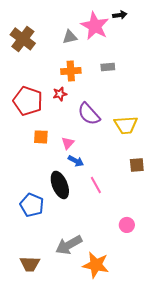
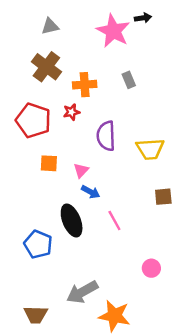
gray triangle: (70, 37) -> (50, 26), moved
brown cross: (23, 39) -> (46, 67), moved
gray rectangle: (108, 67) -> (129, 80), turned 72
purple semicircle: (89, 114) -> (106, 136), turned 40

